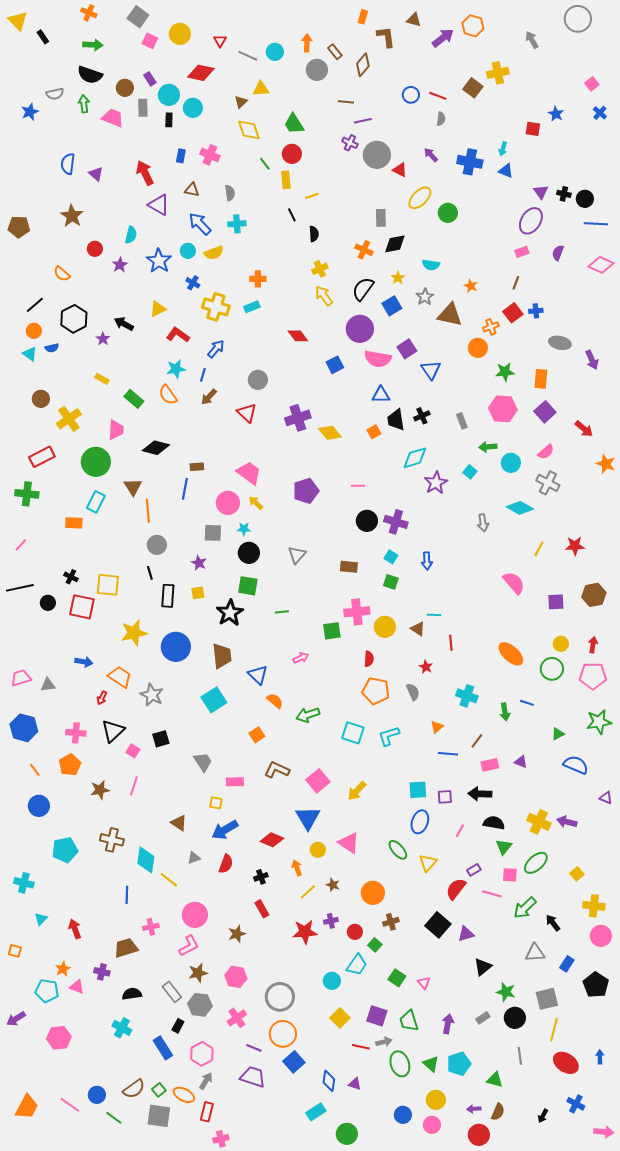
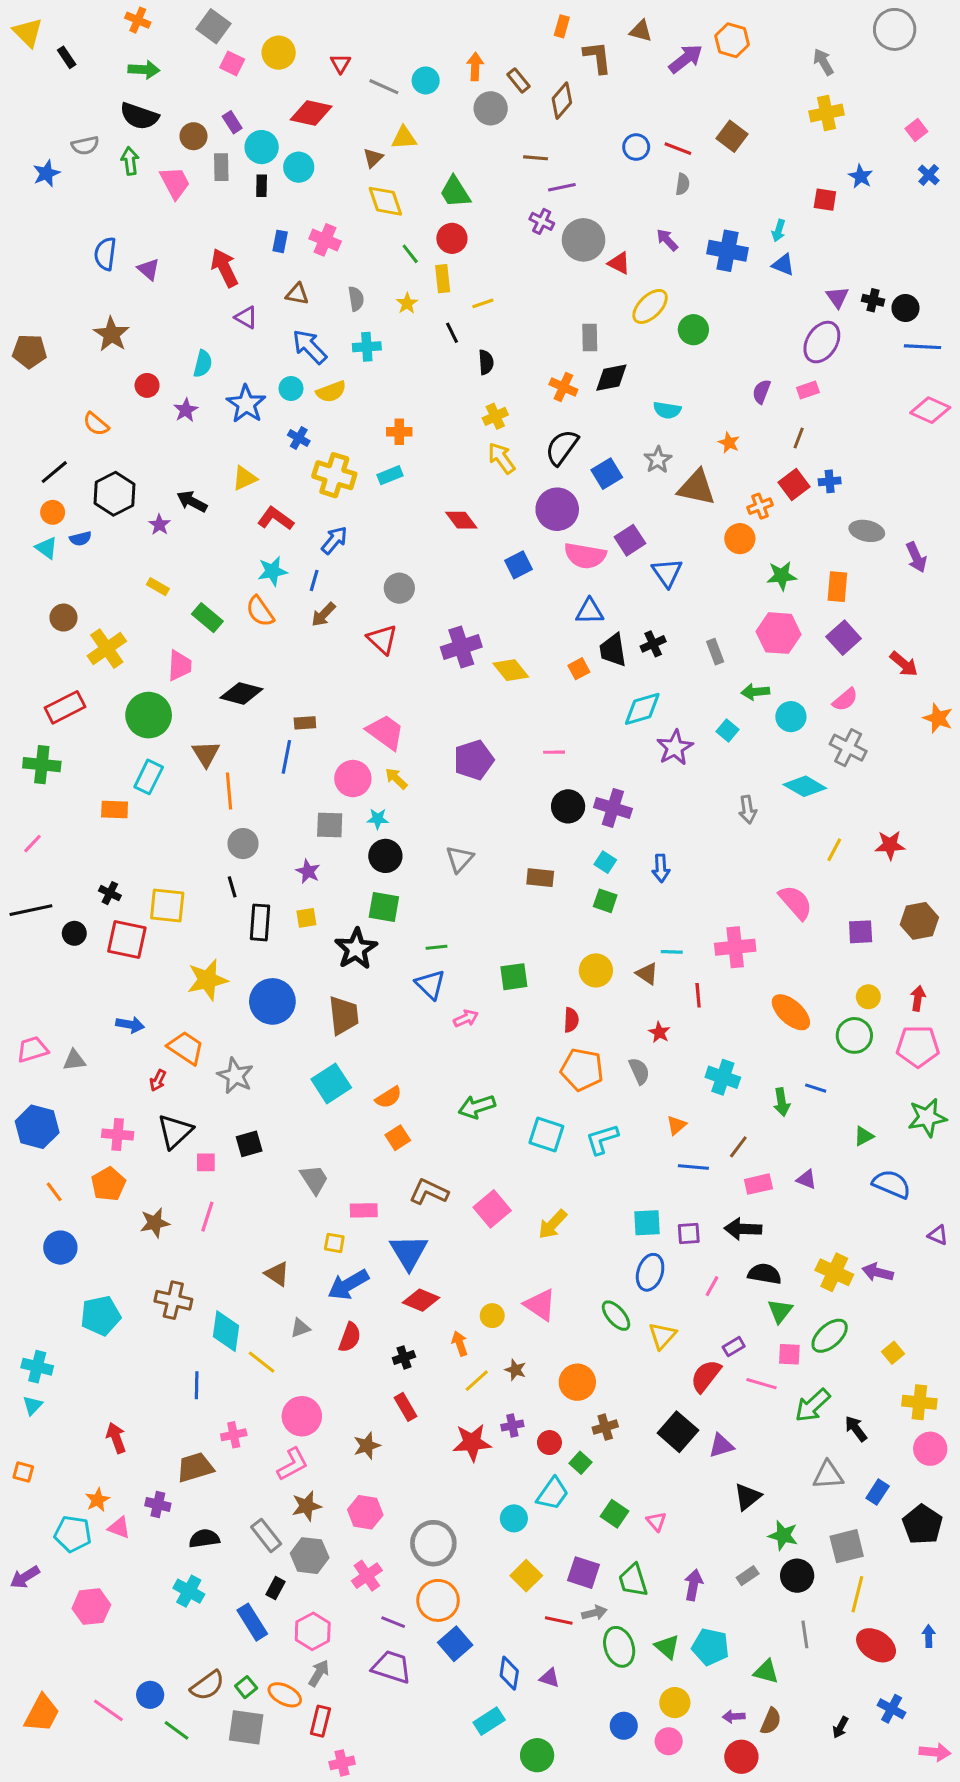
yellow cross: (498, 73) -> (827, 113), moved
pink trapezoid: (113, 118) -> (175, 183), turned 40
purple triangle: (159, 205) -> (246, 317), size x0.7
purple semicircle: (558, 253) -> (762, 392), moved
yellow star: (398, 278) -> (407, 303), moved
pink cross: (357, 612) -> (735, 947), moved
blue triangle: (258, 675) -> (430, 984), moved
orange semicircle: (275, 701) -> (388, 1097), moved, turned 108
pink square: (133, 751) -> (206, 1162), turned -32
blue triangle: (308, 818) -> (409, 1252), moved
cyan triangle: (41, 919) -> (33, 1405), moved
cyan pentagon: (459, 1064) -> (710, 1647), turned 30

